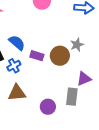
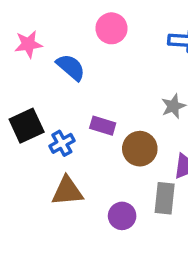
blue semicircle: (17, 43) -> (71, 67), moved
brown circle: (60, 56) -> (140, 149), moved

